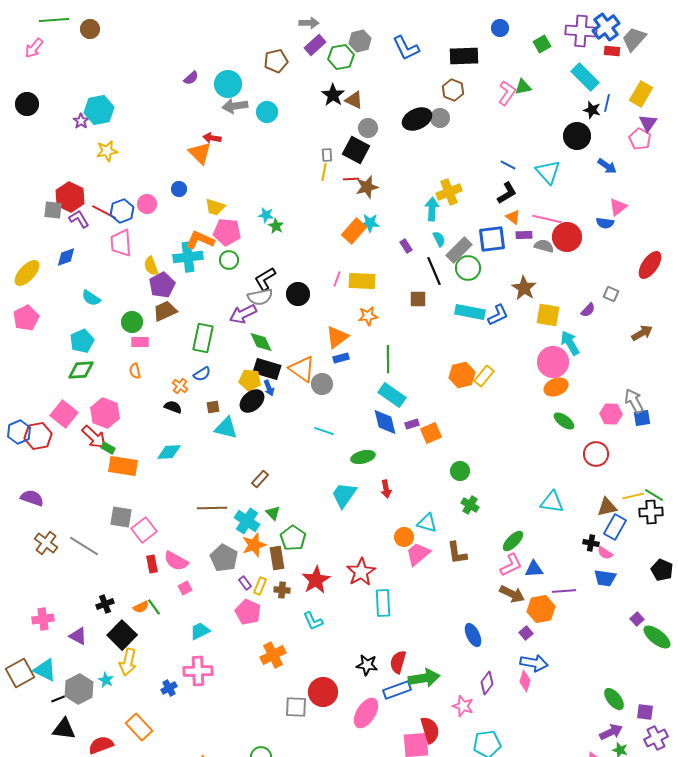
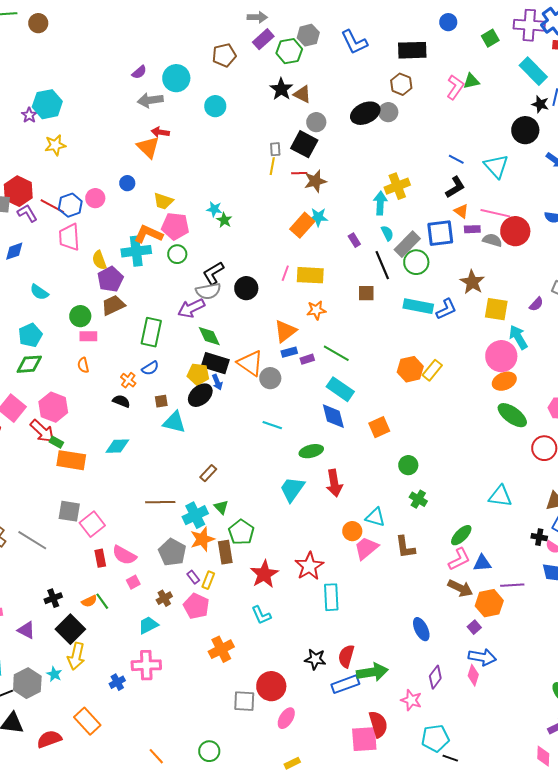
gray arrow: (235, 106) -> (150, 100), moved
green line: (388, 359) -> (336, 353), turned -60
green ellipse: (564, 421) -> (512, 415), size x1.4
purple rectangle: (412, 424) -> (307, 359), moved
red arrow: (386, 489) -> (334, 483), size x1.5
cyan cross: (247, 521) -> (195, 515), turned 30
brown cross: (282, 590) -> (164, 598), moved, turned -35
pink ellipse: (366, 713) -> (286, 718), moved, size x0.7

